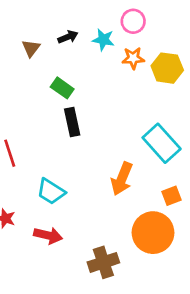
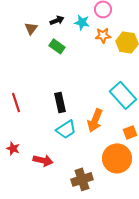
green rectangle: (62, 88) -> (57, 46), moved
black rectangle: (72, 122) -> (60, 102), moved
cyan trapezoid: (51, 191) -> (66, 129), moved, turned -65

